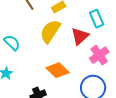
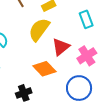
red triangle: (80, 36) -> (61, 47), moved

